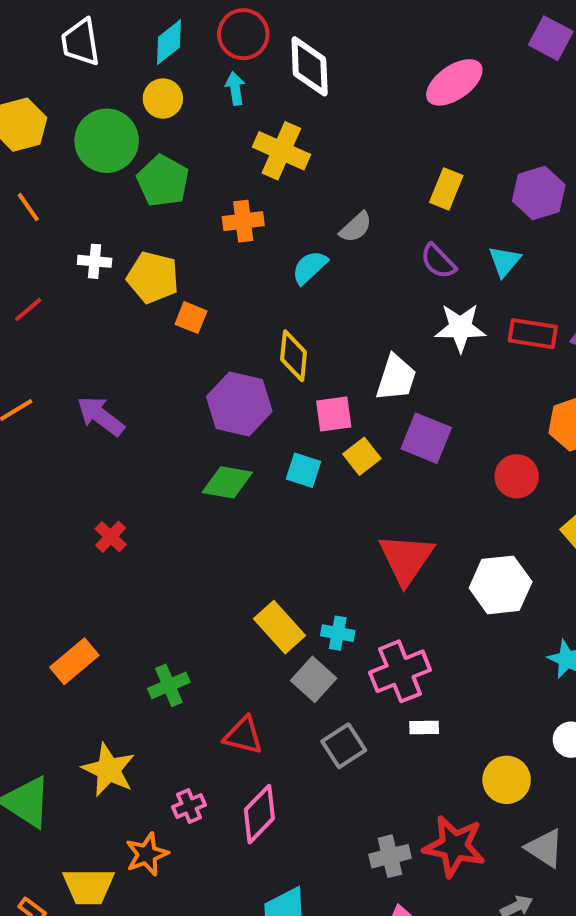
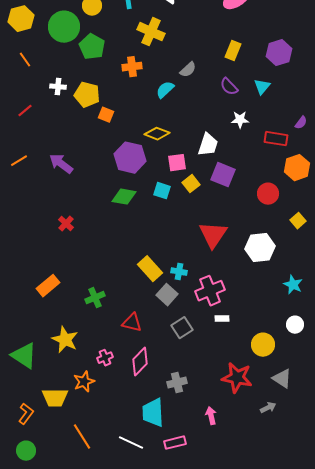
white star: (460, 328) -> (240, 120), size x0.7
red rectangle: (533, 334) -> (276, 139), moved
yellow diamond: (294, 356) -> (157, 134), turned -75
gray cross: (390, 856) -> (177, 383), moved

